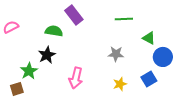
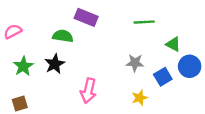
purple rectangle: (74, 15) -> (86, 17), turned -30
green star: (29, 71) -> (23, 66), moved
blue square: (149, 79) -> (163, 77), moved

